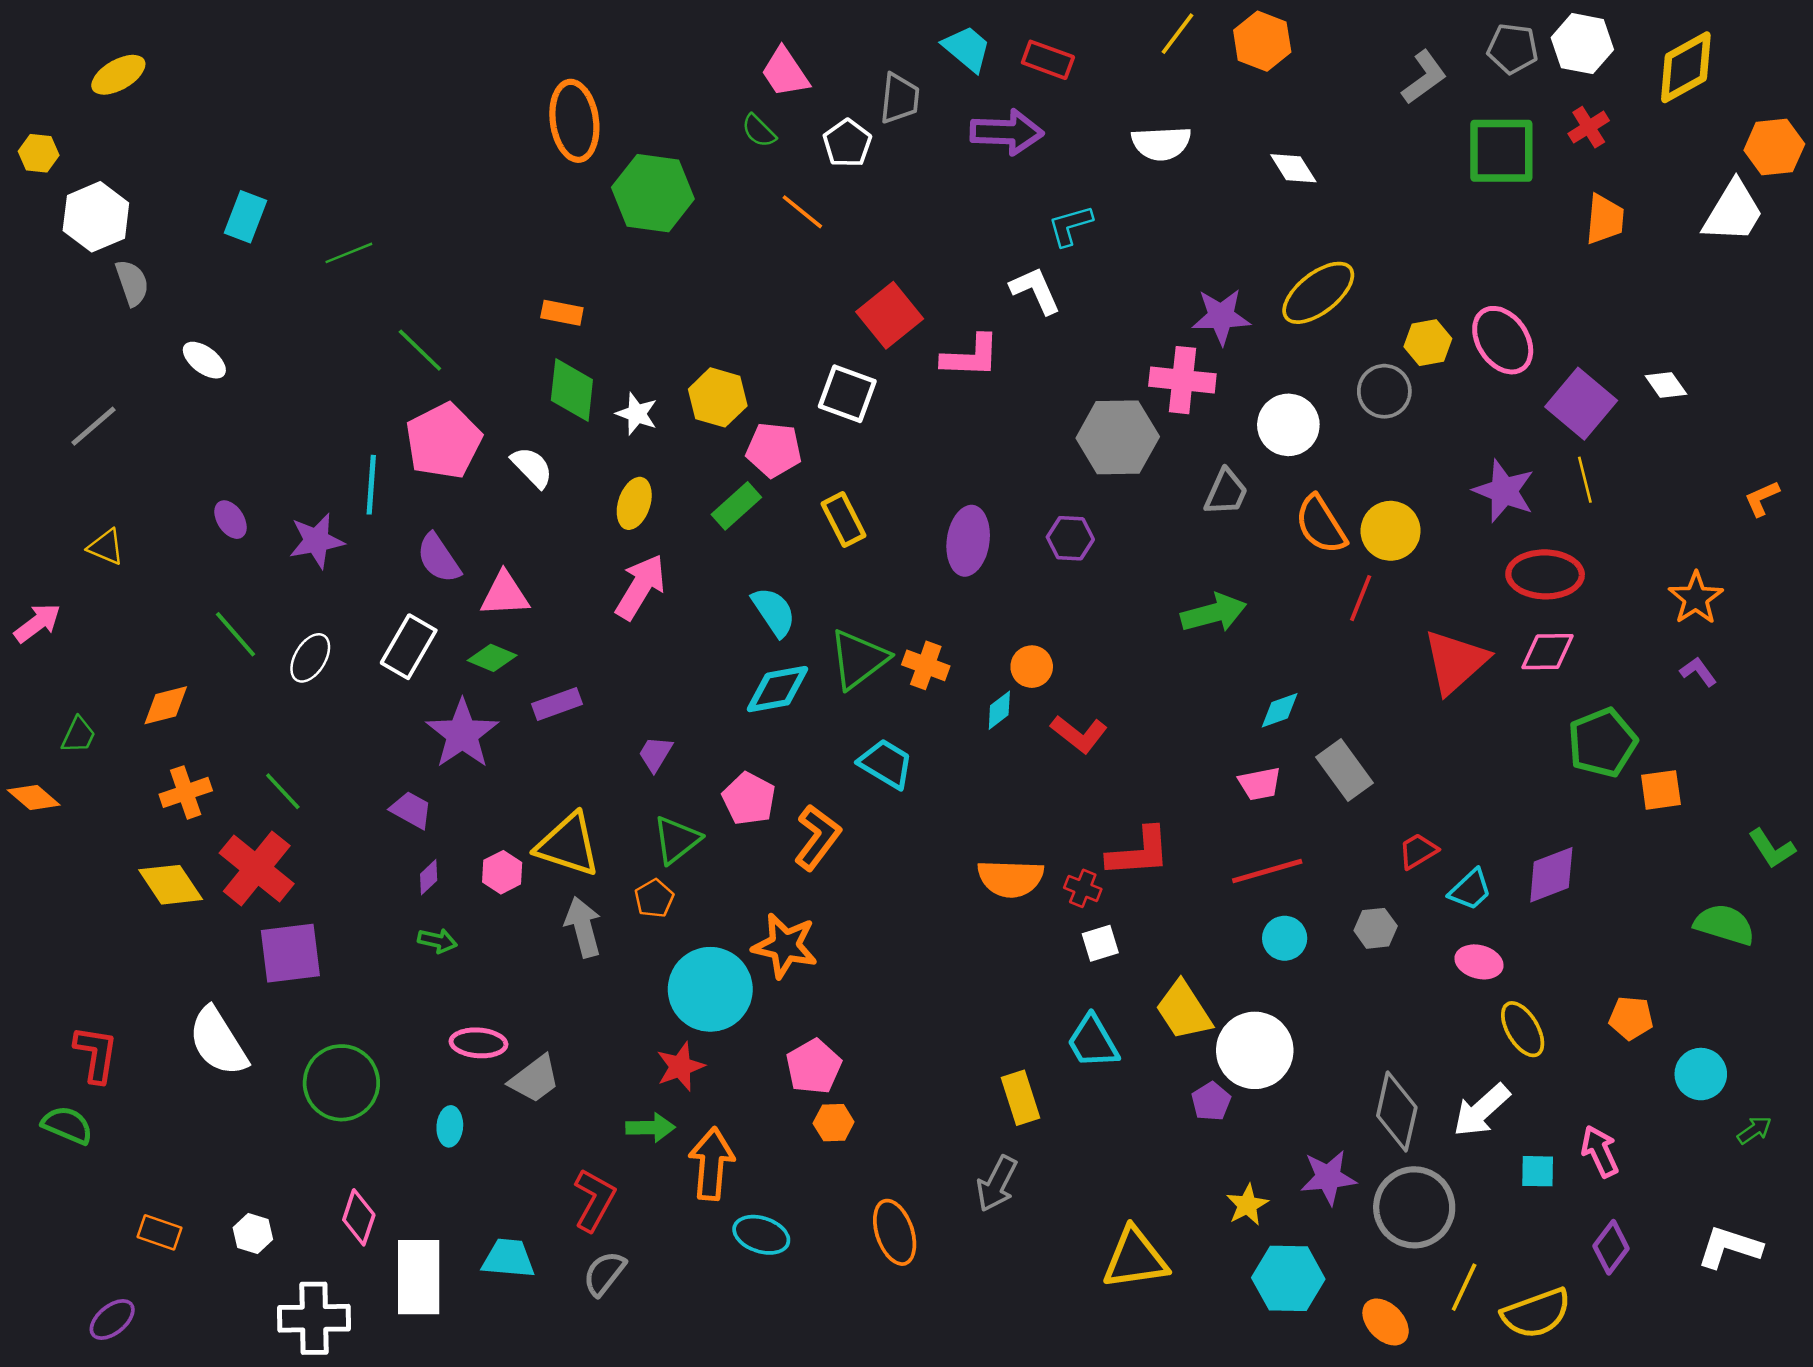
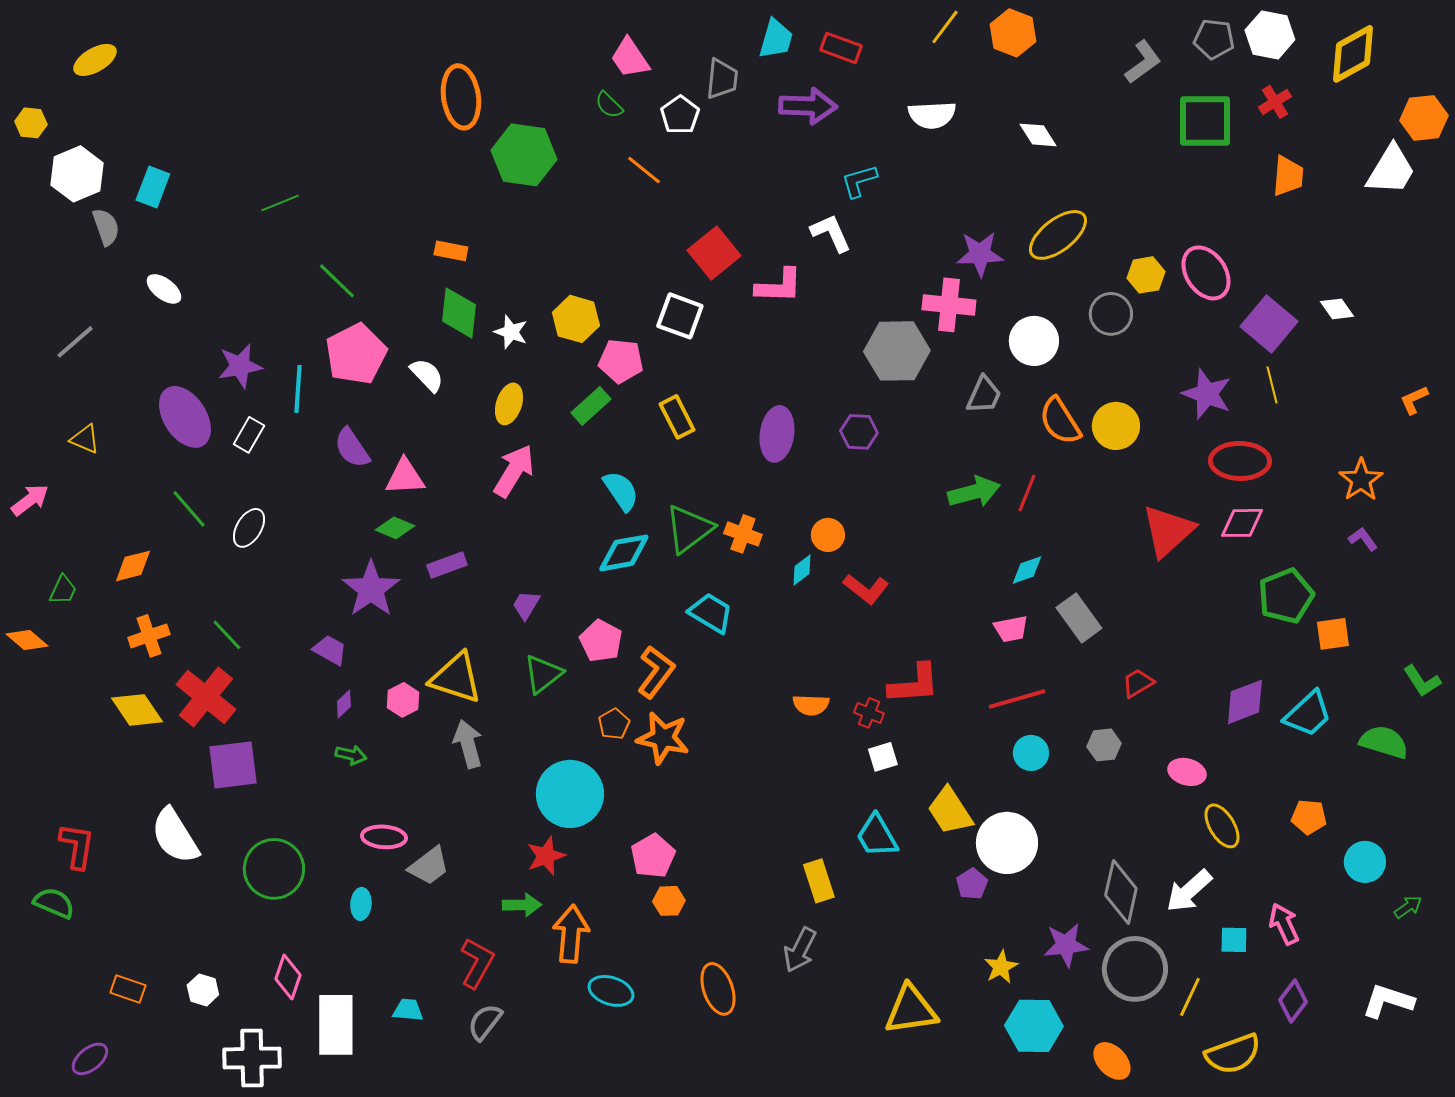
cyan trapezoid: (967, 49) -> (776, 39), turned 66
cyan rectangle: (245, 217) -> (153, 187), moved
purple ellipse: (231, 520) -> (185, 417), size x2.0
purple star: (316, 541) -> (240, 366), moved
red line: (1361, 598) -> (1027, 493), moved
white rectangle: (409, 647) -> (249, 435), moved, size x0.7
orange semicircle: (1011, 878) -> (811, 705), size x0.7
cyan trapezoid: (1470, 890) -> (1308, 714), moved, size x1.4
orange pentagon: (654, 898) -> (614, 724), moved
orange star: (785, 946) -> (663, 738), moved
cyan trapezoid: (508, 1258) -> (408, 1010), size x0.7
yellow line: (1464, 1287) -> (1190, 997), moved

